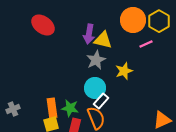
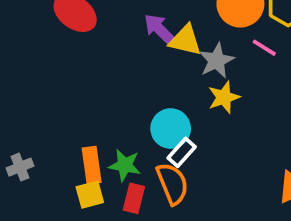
purple arrow: (89, 34) -> (160, 29), turned 126
pink line: (146, 44) -> (264, 48), turned 56
gray star: (96, 60) -> (217, 61), moved

